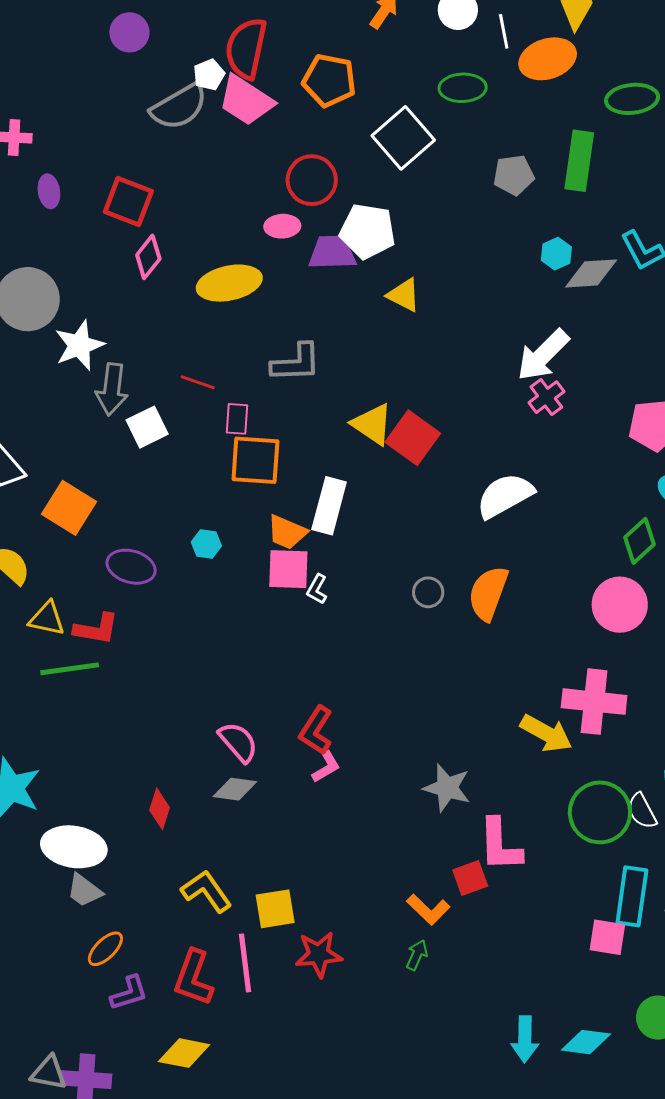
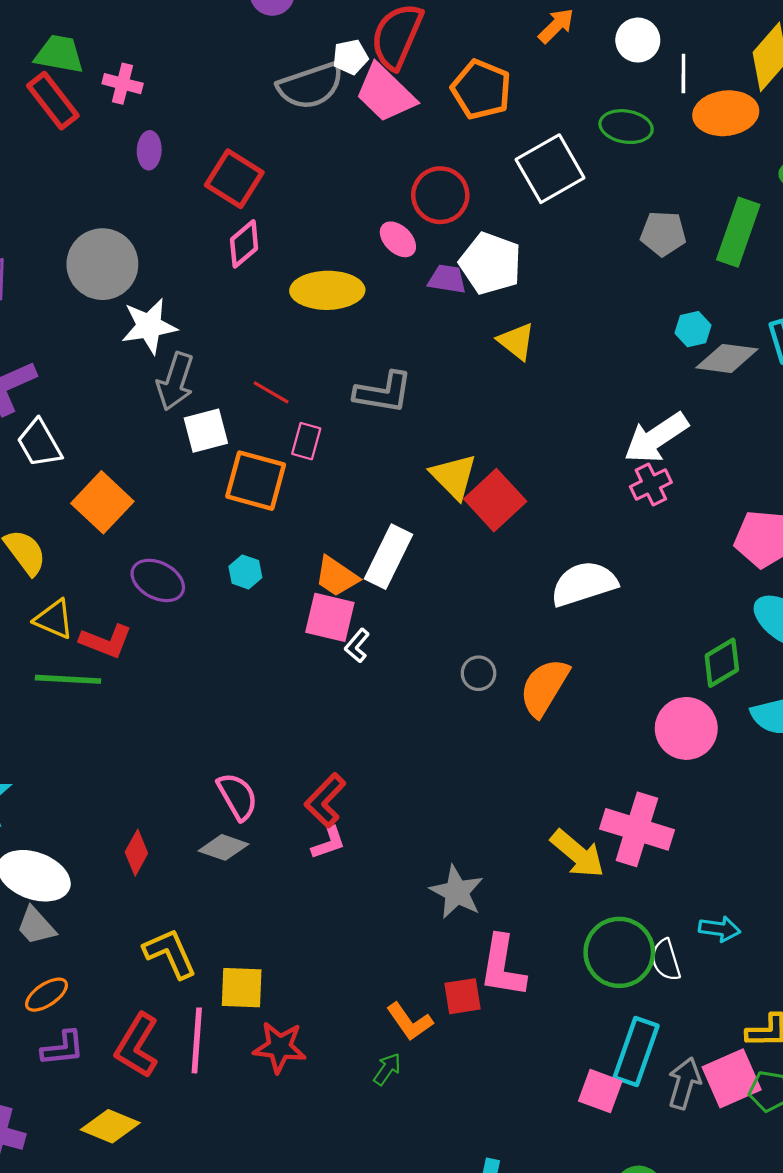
pink ellipse: (282, 226) -> (398, 239), turned 36
purple trapezoid: (332, 252) -> (447, 279), size x0.7
orange square: (255, 460) -> (256, 481), moved

